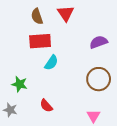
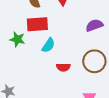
green star: (20, 84) -> (17, 39), moved
red semicircle: (46, 106) -> (63, 67), moved, turned -48

